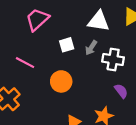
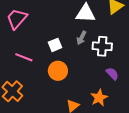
pink trapezoid: (37, 19) -> (17, 19), moved
white square: (67, 45) -> (55, 45), moved

